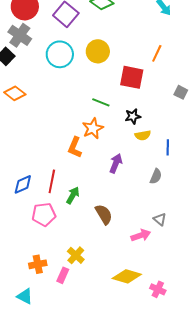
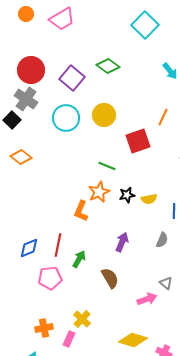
red square: (132, 77) -> (138, 141), turned -30
black star: (133, 116) -> (127, 195), moved
purple arrow: (116, 163) -> (122, 242), moved

